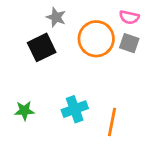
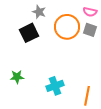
cyan cross: (75, 109) -> (55, 86), moved
orange line: (112, 122) -> (87, 96), moved

